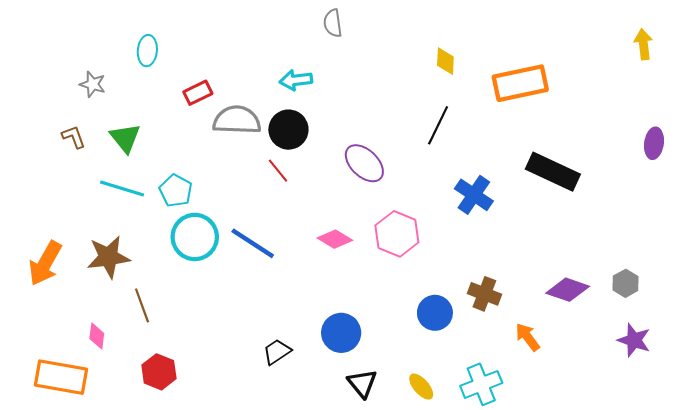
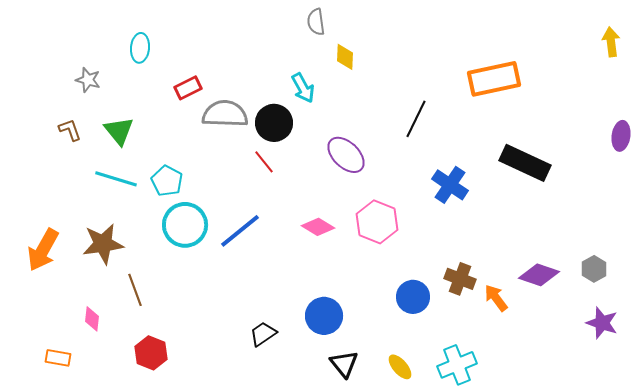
yellow diamond: (445, 61) -> (345, 57), moved
cyan arrow: (296, 80) -> (303, 88), moved, turned -112
blue line: (253, 243) -> (240, 231), turned -72
orange arrow: (528, 337) -> (496, 298), moved
orange rectangle: (61, 377) -> (58, 358), size x0.5

